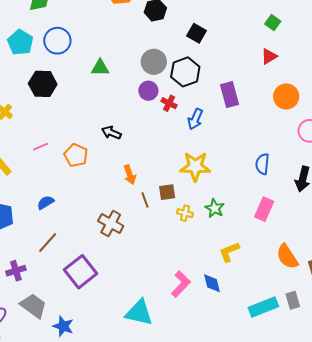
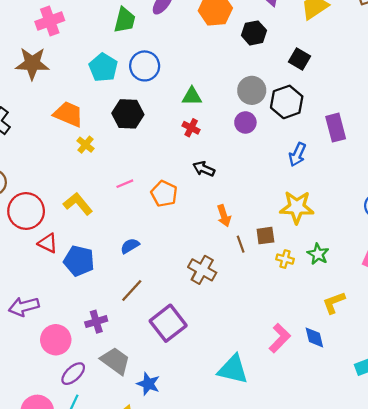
red cross: (169, 103) -> (191, 128), moved

